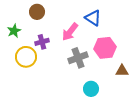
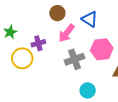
brown circle: (37, 12) -> (57, 13), moved

